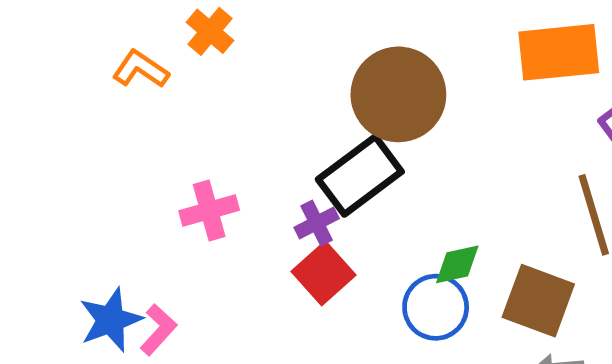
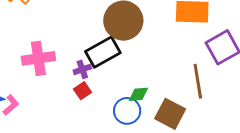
pink cross: (209, 210) -> (38, 58), size x1.4
red square: (323, 273) -> (82, 91), size x0.7

